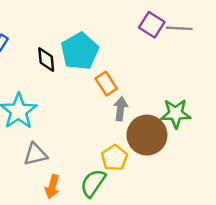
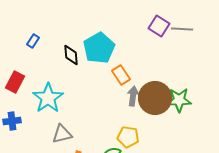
brown circle: (147, 135) -> (155, 98), moved
yellow pentagon: (115, 158) -> (128, 137), turned -30

